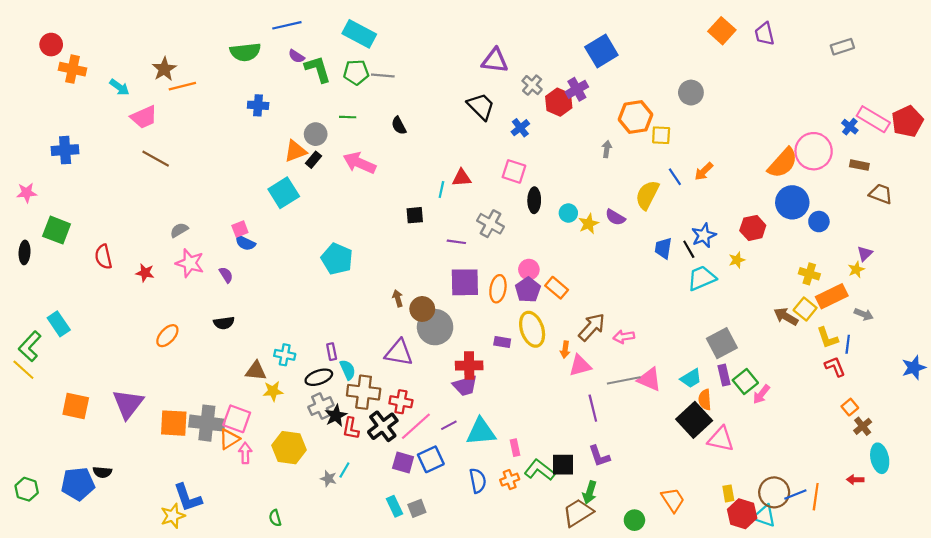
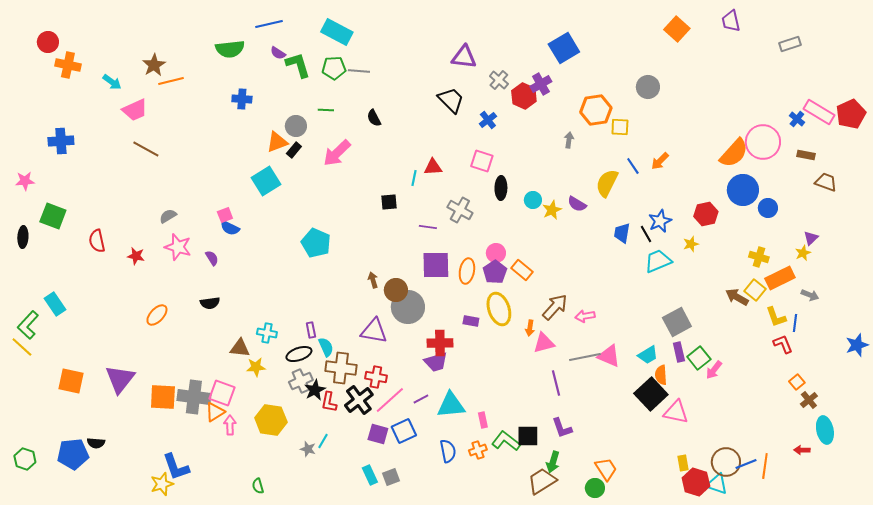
purple trapezoid: (765, 34) -> (731, 21), moved
pink arrow: (359, 163) -> (337, 153), turned -68
orange trapezoid: (673, 500) -> (606, 469), moved

